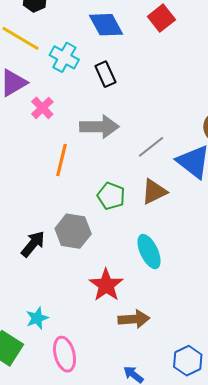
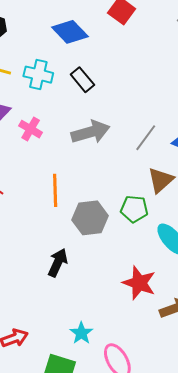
orange line: (62, 160) -> (55, 190), moved
green pentagon: (111, 196) -> (134, 209), moved
gray hexagon: (73, 231) -> (90, 218), moved

